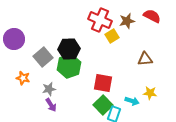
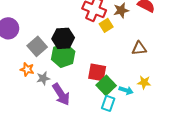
orange star: (23, 78) -> (27, 69), moved
purple arrow: (51, 105) -> (61, 94), moved, size x1.6
green square: (103, 105) -> (106, 85), moved

